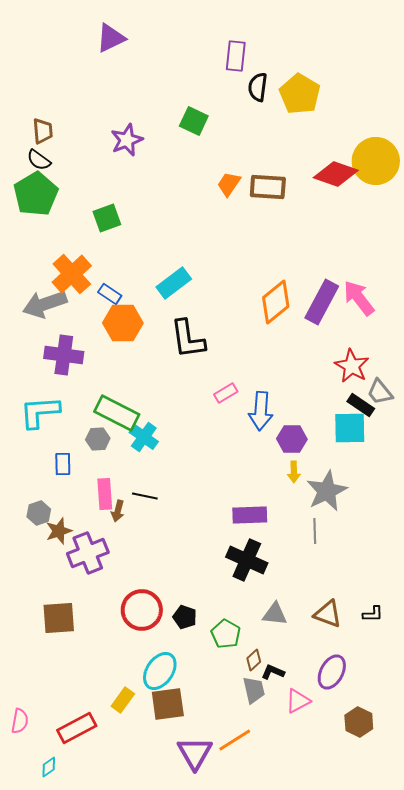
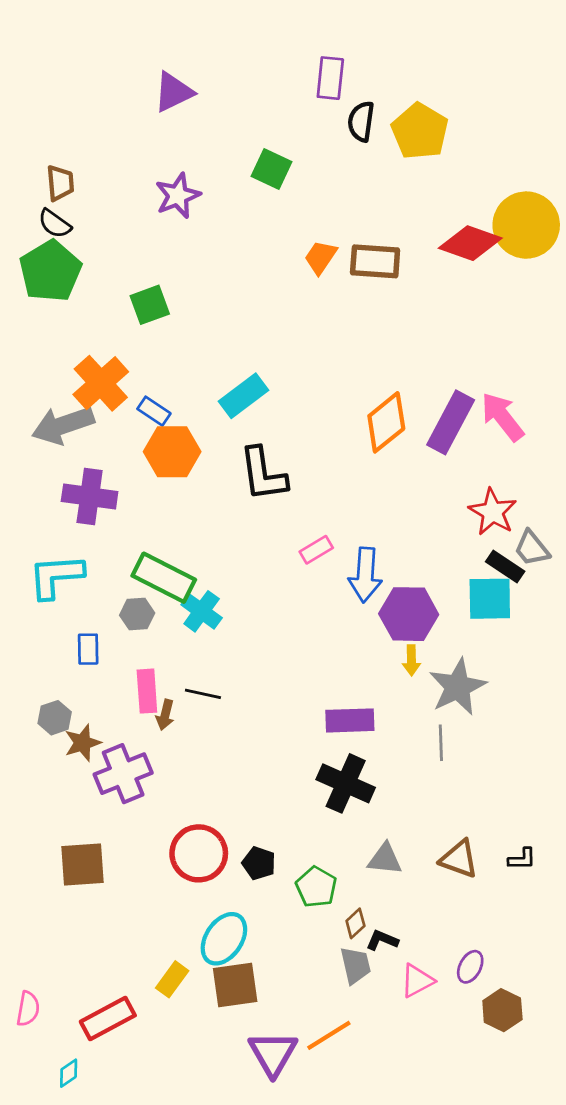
purple triangle: (111, 38) -> (174, 92), moved
purple hexagon: (292, 439) -> (409, 614), size x1.4
purple ellipse: (332, 672) -> (470, 967), moved, size x0.7

